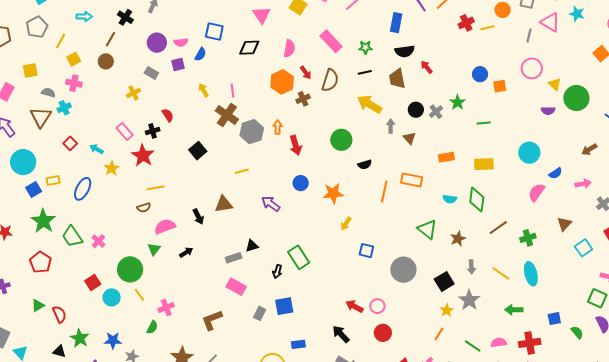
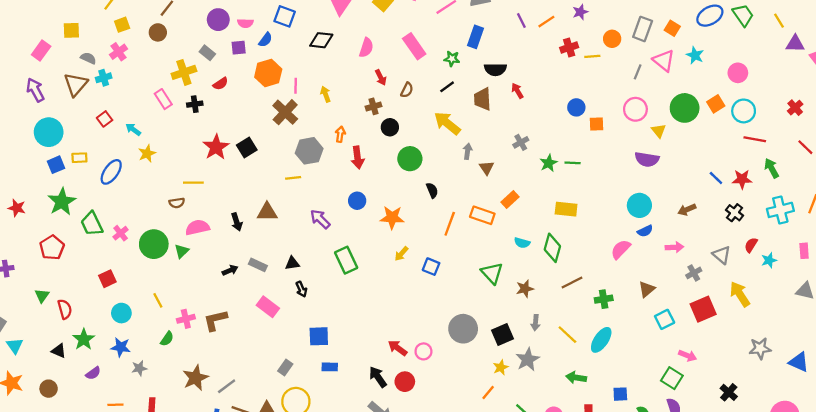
blue rectangle: (396, 23) -> (475, 37), moved
black line: (365, 72) -> (447, 87), turned -32
brown semicircle: (330, 80) -> (407, 90), size x0.6
orange hexagon: (282, 82) -> (268, 73), moved
pink cross: (74, 83) -> (118, 52), turned 35
yellow arrow: (203, 90) -> (326, 94), moved
yellow cross: (134, 93) -> (184, 72), size x1.5
green circle: (576, 98) -> (685, 108), moved
green star: (458, 102) -> (549, 163), moved
black circle: (416, 110) -> (390, 127), moved
purple semicircle: (548, 111) -> (647, 159), size x1.5
red semicircle: (168, 115) -> (221, 84), moved, turned 80
black cross: (153, 131) -> (195, 104), moved
pink rectangle: (125, 132) -> (163, 99), moved
gray hexagon: (252, 132) -> (309, 151), moved
cyan circle: (529, 153) -> (639, 205), moved
red star: (143, 156) -> (216, 147), moved
orange rectangle: (446, 157) -> (510, 200), moved, turned -42
black semicircle: (365, 165) -> (432, 190), turned -104
blue square: (366, 251) -> (431, 267), moved
black arrow: (186, 252) -> (230, 270), moved
green rectangle: (299, 257) -> (346, 260), moved
gray rectangle: (234, 258) -> (258, 265), moved, turned 35
green circle: (130, 269) -> (154, 244), moved
gray circle: (403, 270) -> (463, 329), moved
black arrow: (277, 271) -> (301, 289), moved, turned -48
cyan ellipse: (531, 274) -> (601, 340), turned 40
cyan circle: (112, 297) -> (121, 313), moved
green triangle: (38, 305) -> (42, 296), turned -32
gray rectangle: (260, 313) -> (285, 368), moved
brown L-shape: (212, 320) -> (215, 320), moved
red circle: (383, 333) -> (405, 382), moved
blue rectangle: (298, 344) -> (330, 367), moved

